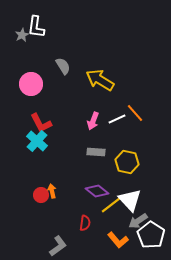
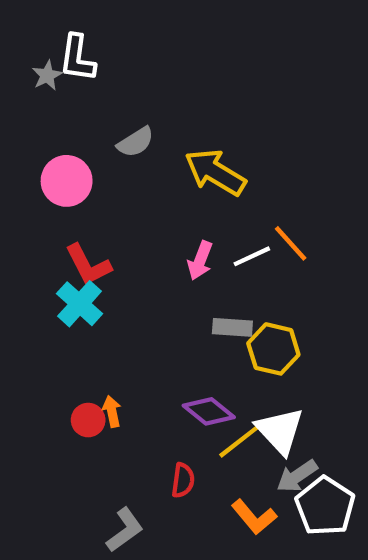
gray semicircle: (63, 66) -> (136, 142), turned 90
gray rectangle: (96, 152) -> (232, 327), moved

